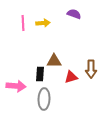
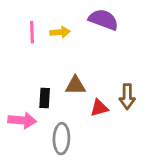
purple semicircle: (74, 14) -> (103, 20), size x1.5
black rectangle: (40, 74) -> (45, 98), moved

